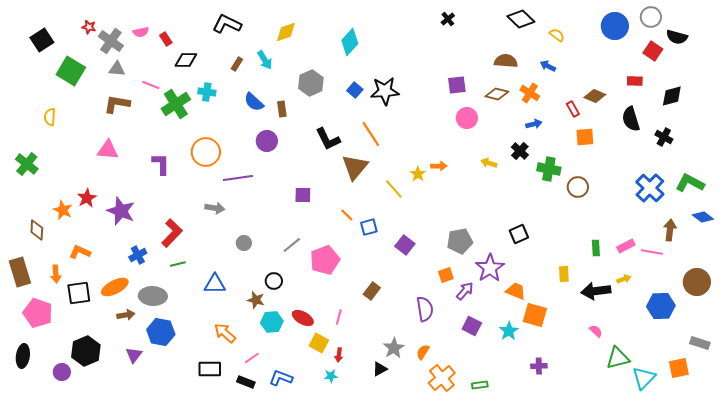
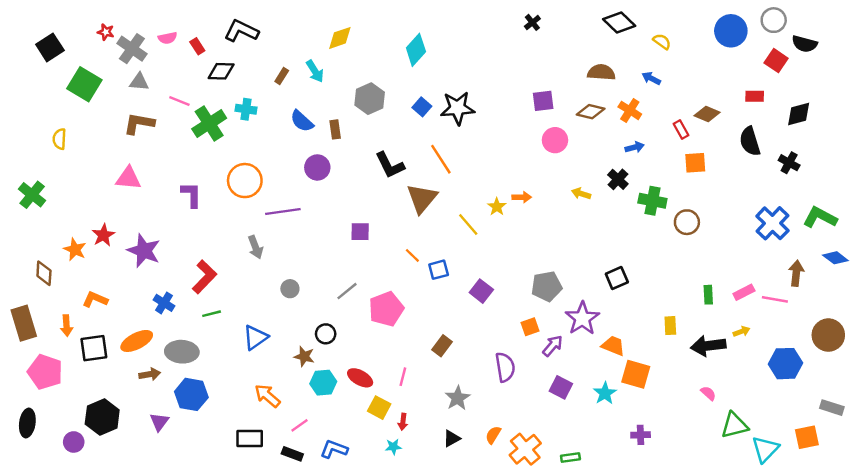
black L-shape: (227, 24) -> (241, 31), moved
gray arrow: (215, 208) -> (256, 247), turned 60
blue cross: (138, 255) -> (164, 303), turned -30
blue triangle: (215, 284) -> (256, 337), turned -35
gray star: (394, 348) -> (458, 398), moved
orange semicircle: (423, 352) -> (493, 435), moved

